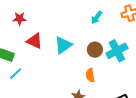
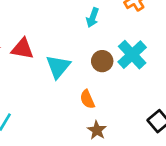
red triangle: (35, 41) -> (22, 49), moved
orange semicircle: (90, 75) -> (87, 99), moved

